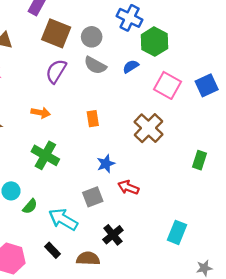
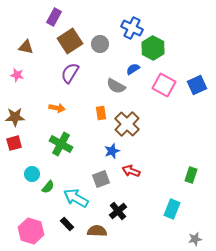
brown square: (56, 33) -> (70, 41), turned 35
gray semicircle: (95, 65) -> (116, 86), moved
brown cross: (149, 128) -> (127, 124), moved
green rectangle: (199, 160) -> (191, 175), moved

